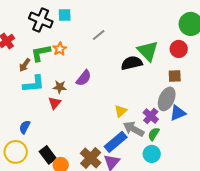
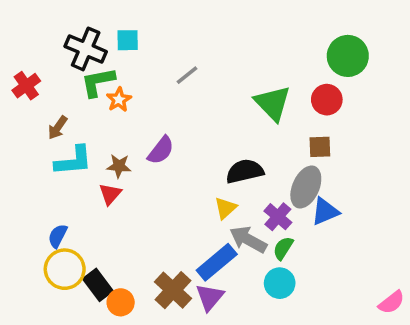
green L-shape: (41, 53) -> (98, 82), moved
black semicircle: (132, 63) -> (245, 171), moved
yellow circle: (16, 152) -> (65, 269), moved

